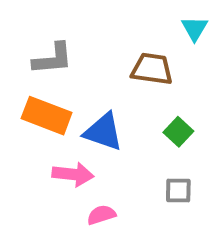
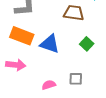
pink arrow: (73, 174) -> (16, 65), moved
gray square: (178, 191) -> (76, 79), moved

